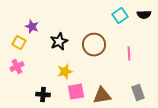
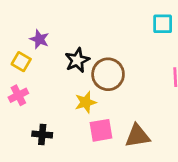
cyan square: (120, 16) -> (163, 24), turned 35
brown circle: (94, 45) -> (108, 74), moved
black cross: (43, 95) -> (42, 134), moved

